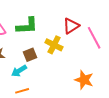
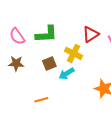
cyan arrow: (19, 71) -> (66, 74), moved

